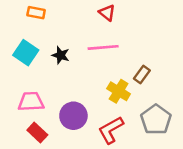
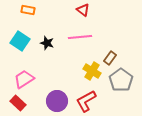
pink trapezoid: (31, 102) -> (24, 79), turned -30
purple circle: (73, 116) -> (57, 101), moved
gray pentagon: (156, 120) -> (121, 80), moved
red rectangle: (37, 132) -> (18, 103), moved

